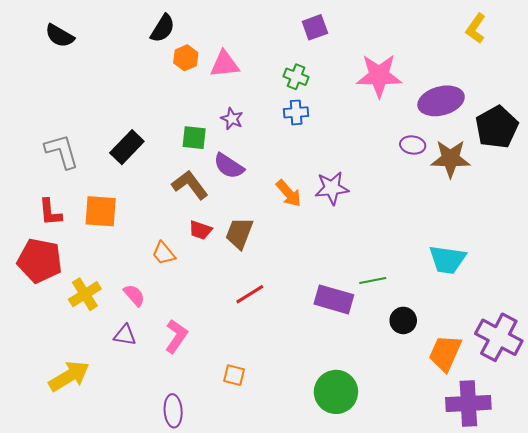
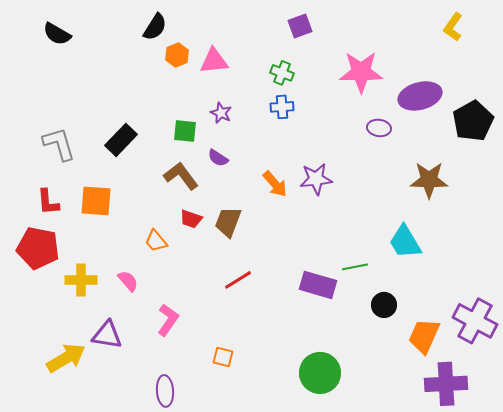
purple ellipse: (413, 145) -> (379, 128), moved
brown star: (450, 159) -> (429, 180), moved
purple semicircle: (229, 166) -> (218, 158), size x0.7
cyan trapezoid: (447, 260) -> (405, 242), moved, turned 51
yellow cross: (85, 294) -> (81, 280), turned 32
purple triangle: (125, 335) -> (107, 335), moved, size x1.4

